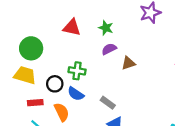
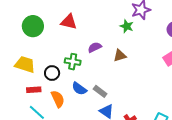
green star: (106, 28) -> (127, 26), moved
green circle: (31, 48) -> (33, 26), moved
purple semicircle: (109, 49) -> (95, 47), moved
blue semicircle: (76, 94) -> (79, 89), moved

